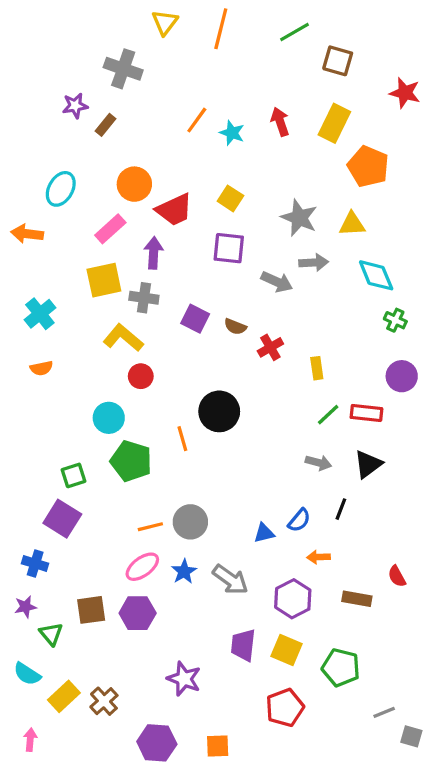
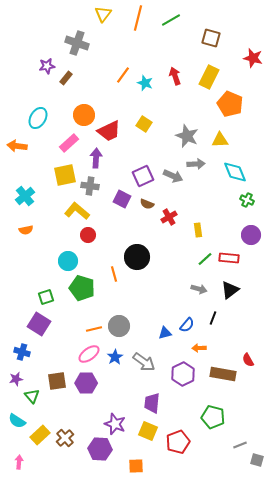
green line: (294, 32) -> (171, 20), moved
purple square: (229, 248) -> (143, 176), moved, turned -30
brown rectangle: (357, 599) -> (223, 374), size x1.4
yellow square: (286, 650) -> (148, 431), moved
purple hexagon: (157, 743) -> (100, 449), moved

